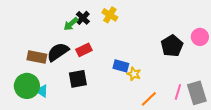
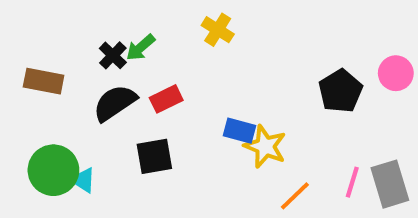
black cross: (83, 18) -> (113, 55), moved
brown rectangle: (37, 57) -> (44, 81), moved
yellow star: (134, 74) -> (265, 146), size x1.5

